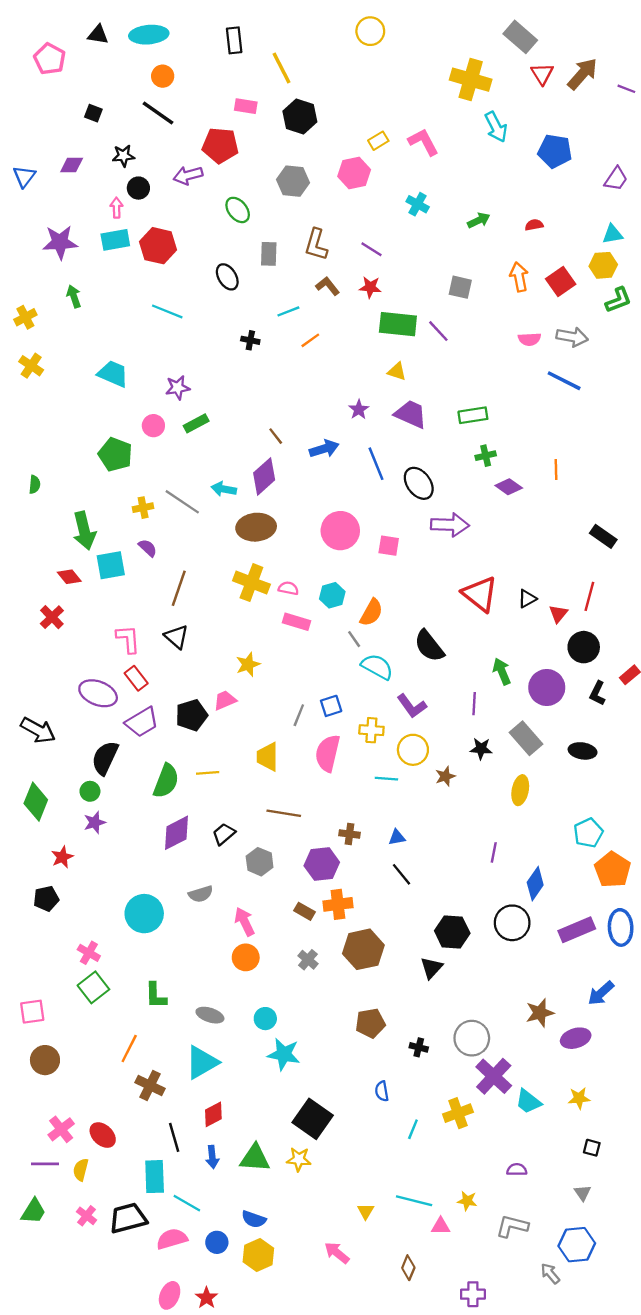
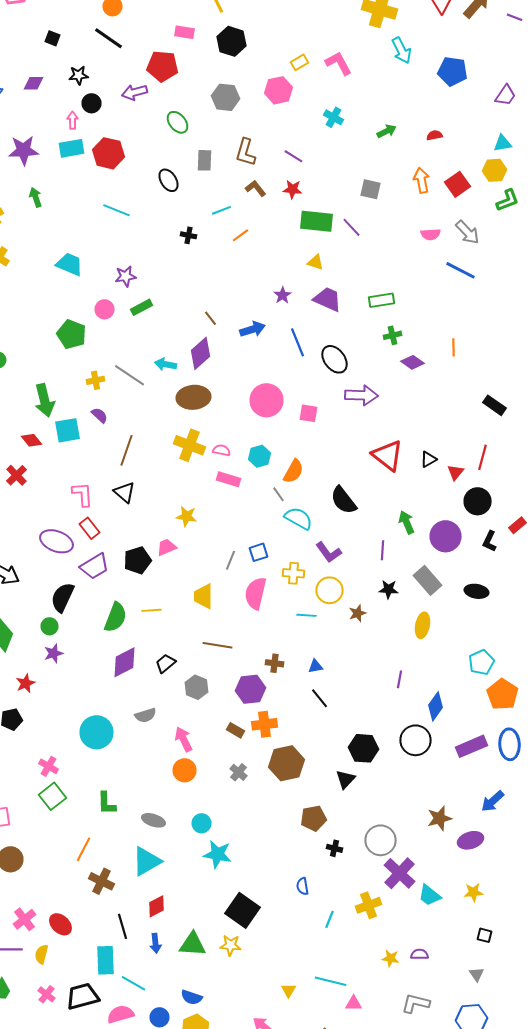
gray arrow: (572, 337) -> (468, 232), turned 36
yellow star: (248, 664) -> (186, 516), turned 30
brown pentagon: (370, 1023) -> (314, 818), moved
yellow star: (467, 1201) -> (390, 958), moved

